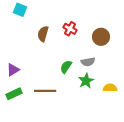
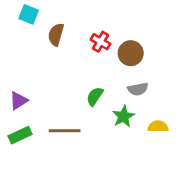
brown semicircle: (43, 34) -> (56, 34), moved
brown circle: (101, 37) -> (131, 53), moved
gray semicircle: (88, 62) -> (138, 89), moved

